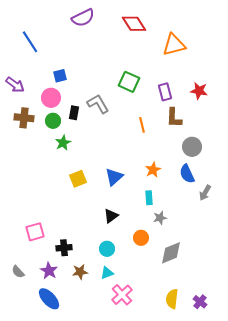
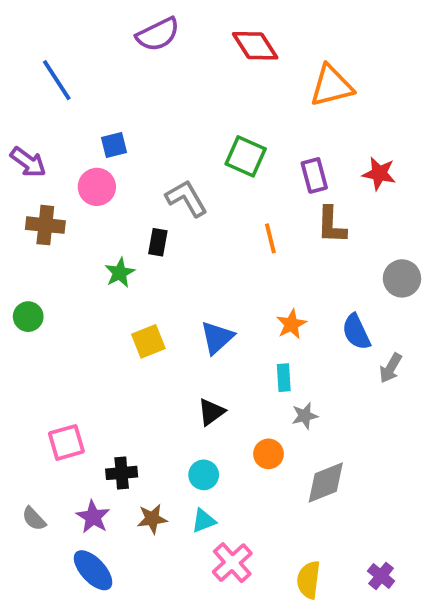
black rectangle: (74, 113) -> (158, 242), moved
green circle: (53, 121) -> (28, 317), moved
gray circle: (192, 147) -> (402, 278), moved
yellow semicircle: (172, 299) -> (309, 580), moved

